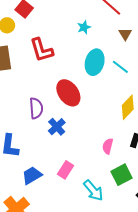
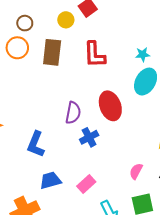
cyan star: (84, 27) -> (143, 54), moved

